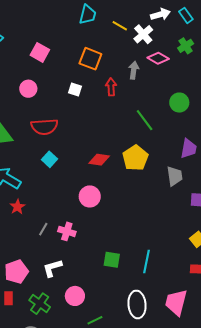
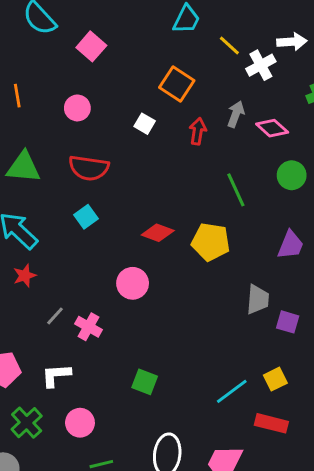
pink square: (40, 52) -> (91, 46), moved
pink diamond: (158, 58) -> (272, 128), moved
yellow pentagon: (135, 158) -> (211, 242), turned 30
gray trapezoid: (175, 176) -> (258, 299), moved
cyan line: (146, 261) -> (232, 391), moved, turned 30

